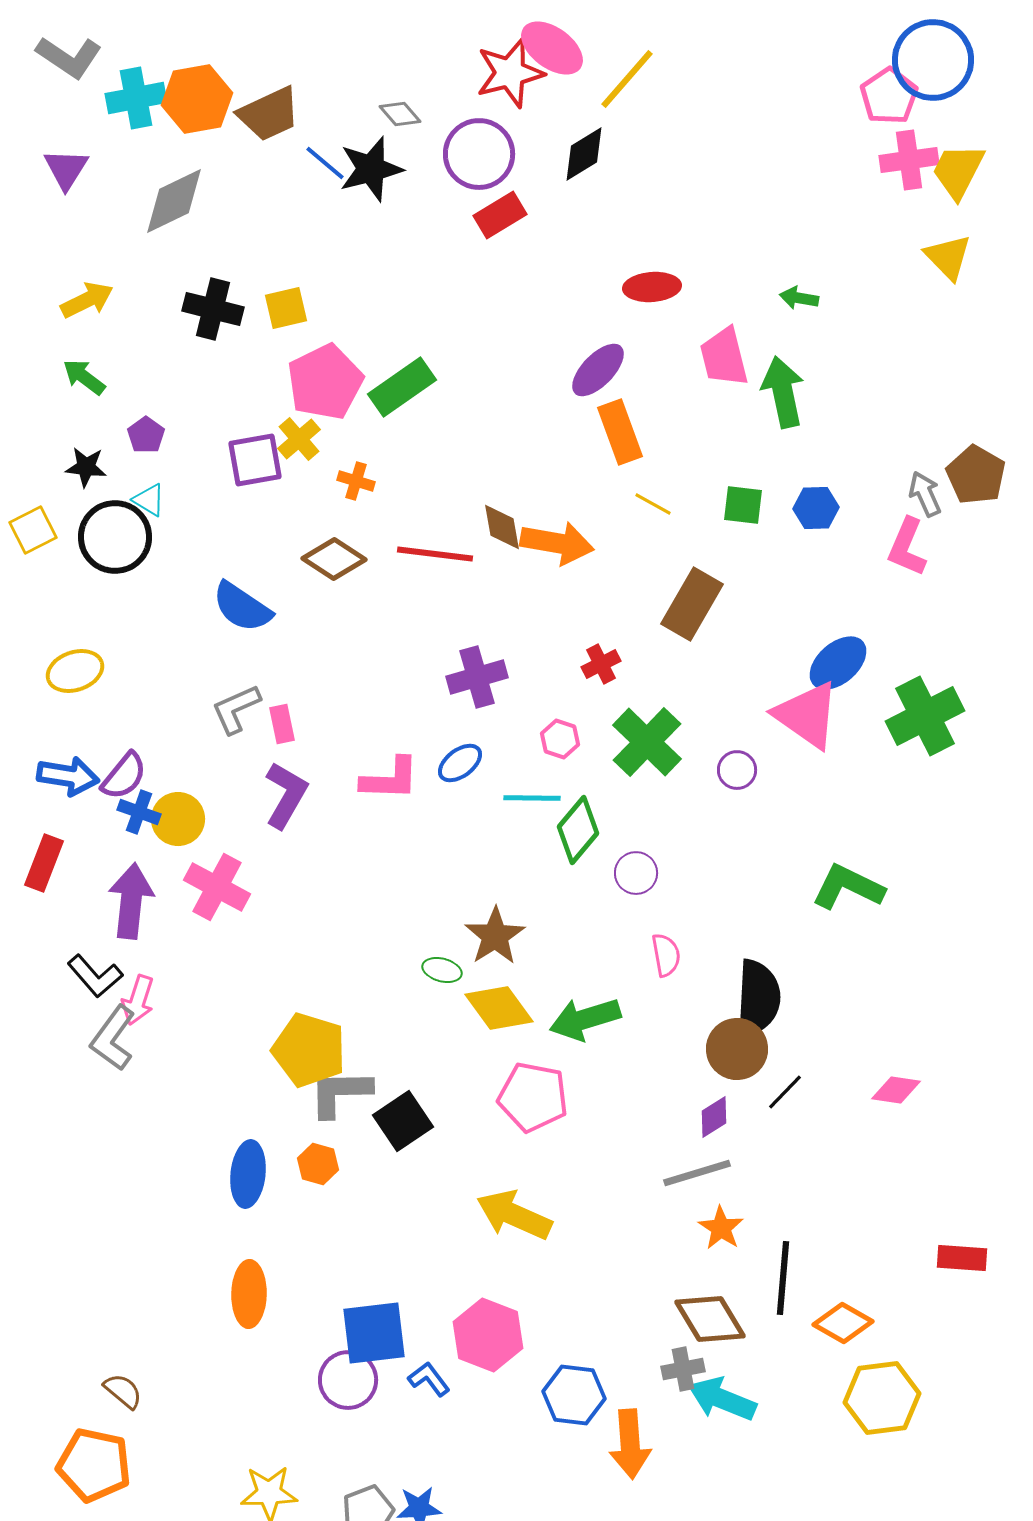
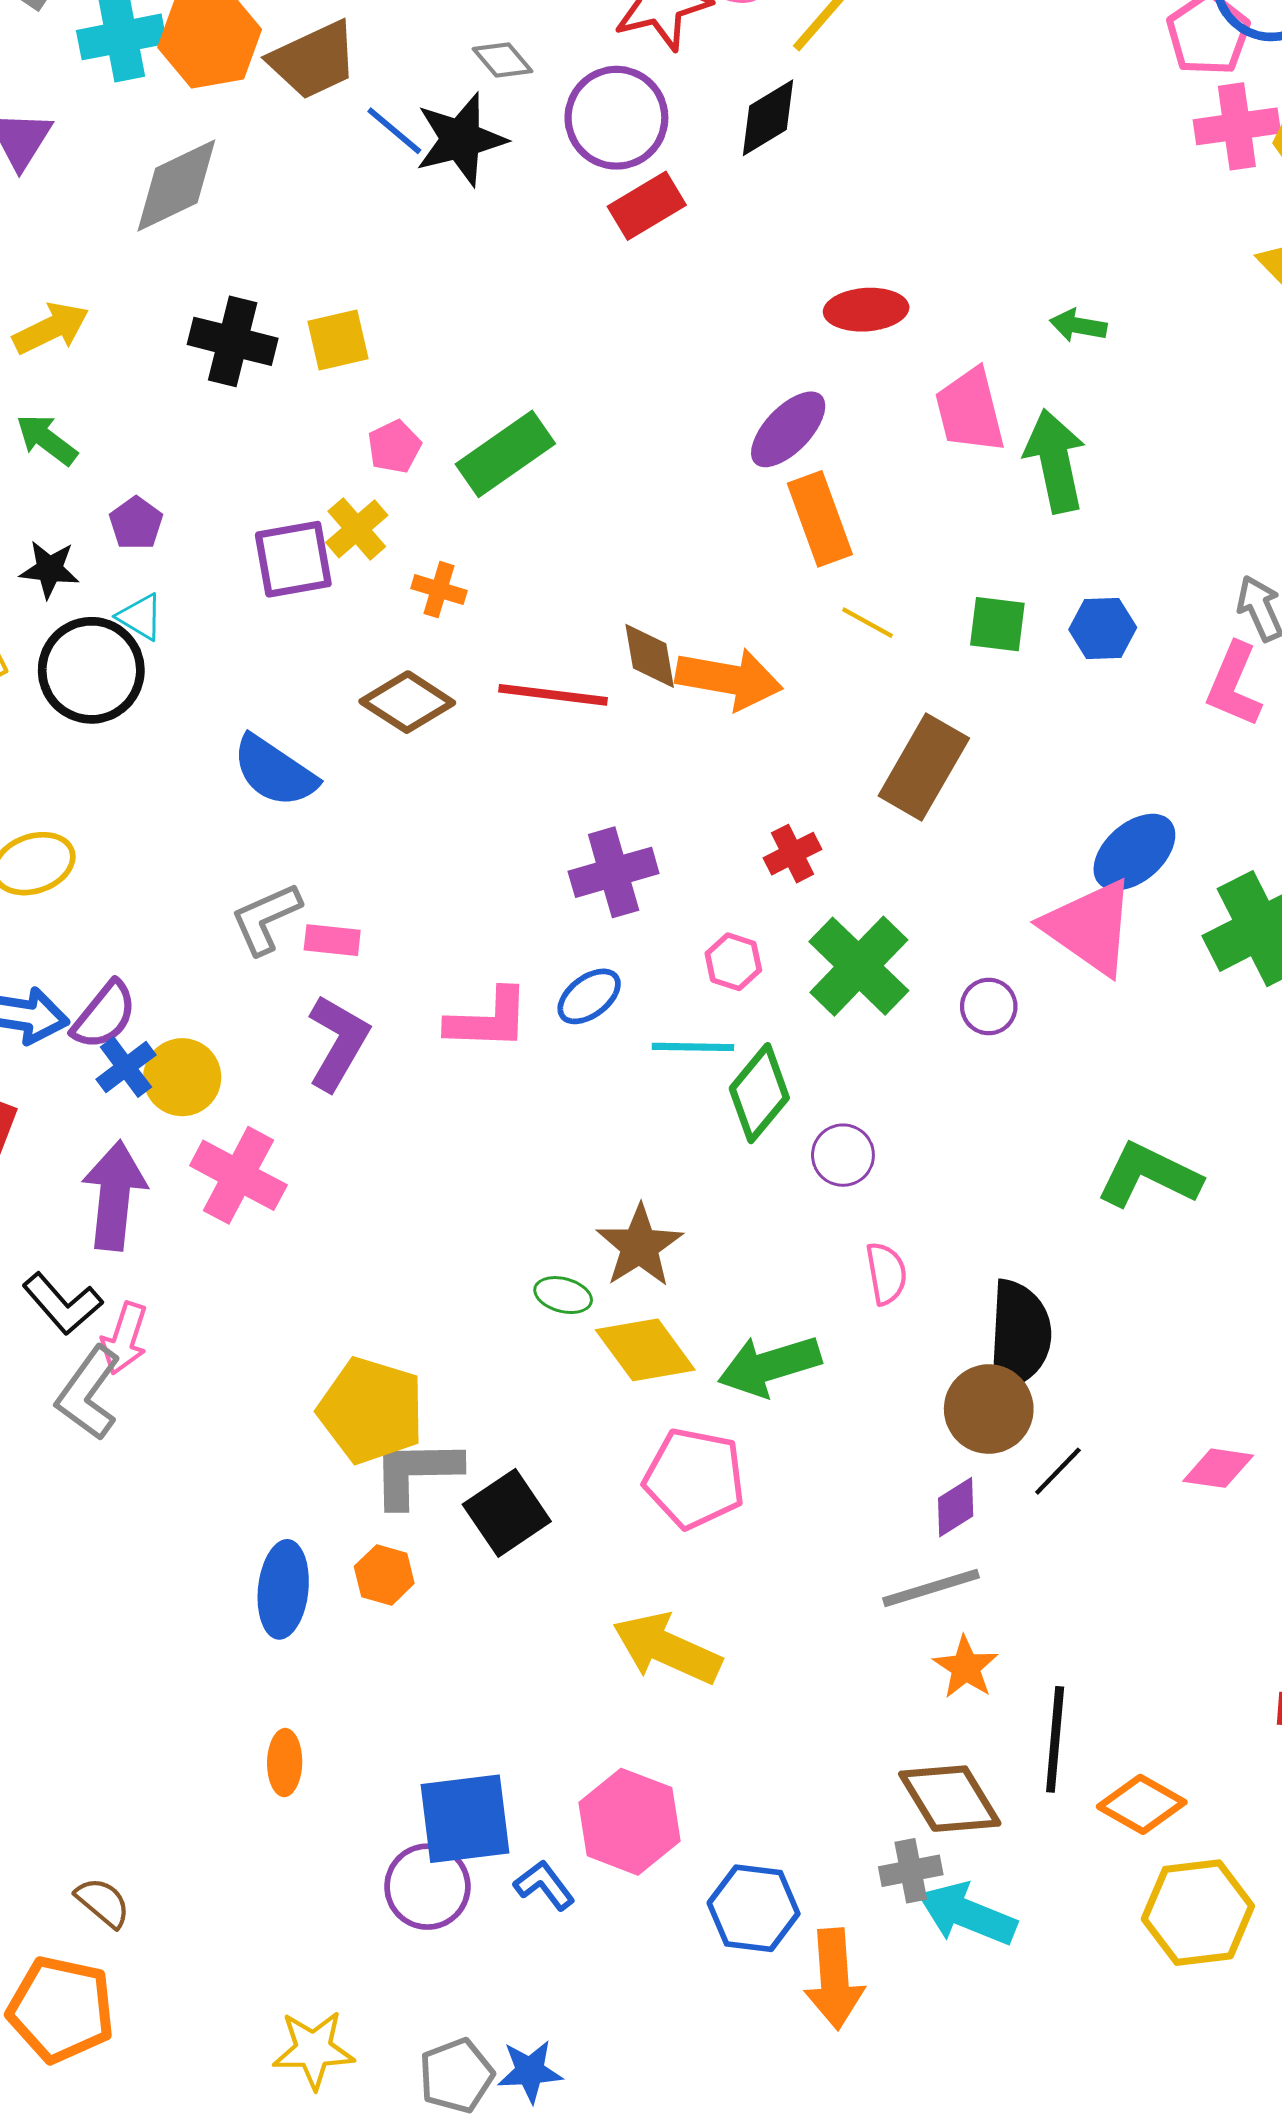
pink pentagon: (325, 382) -> (394, 447), size x0.5
pink rectangle: (282, 724) -> (332, 940), turned -72
blue cross: (139, 812) -> (126, 1067), turned 33
orange ellipse: (249, 1294) -> (285, 1763), size x0.7

